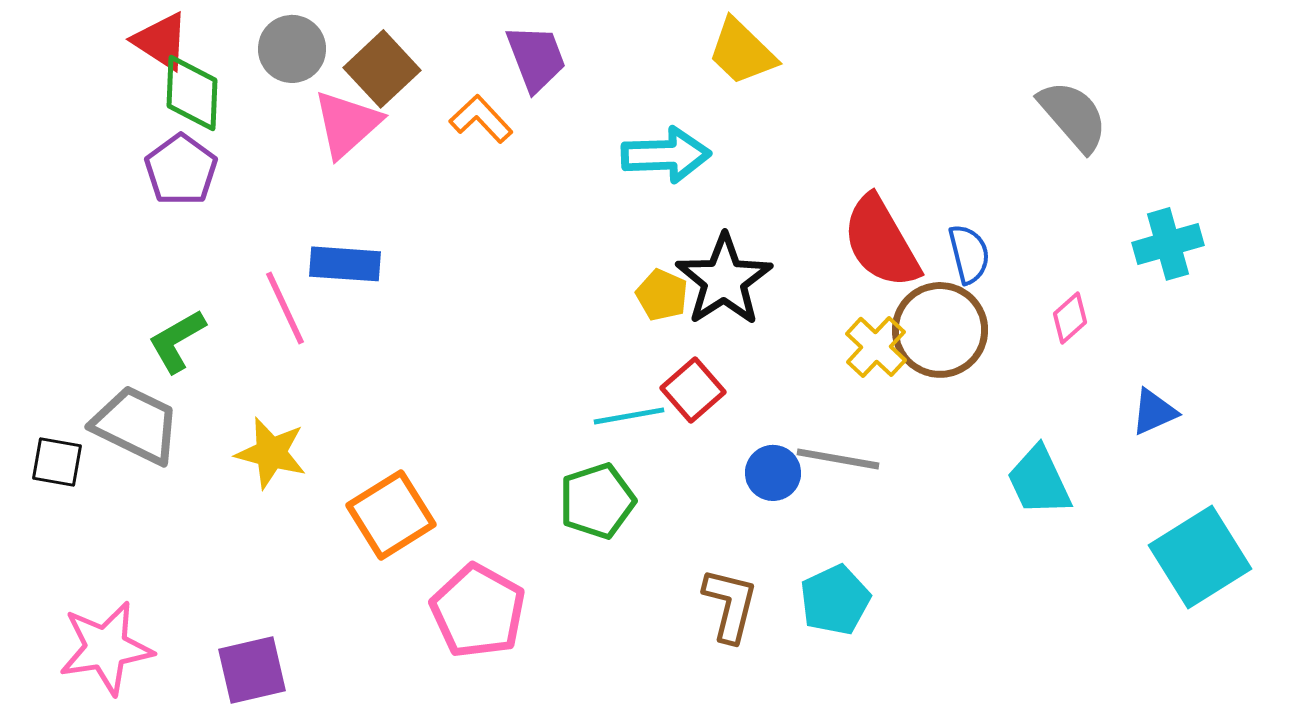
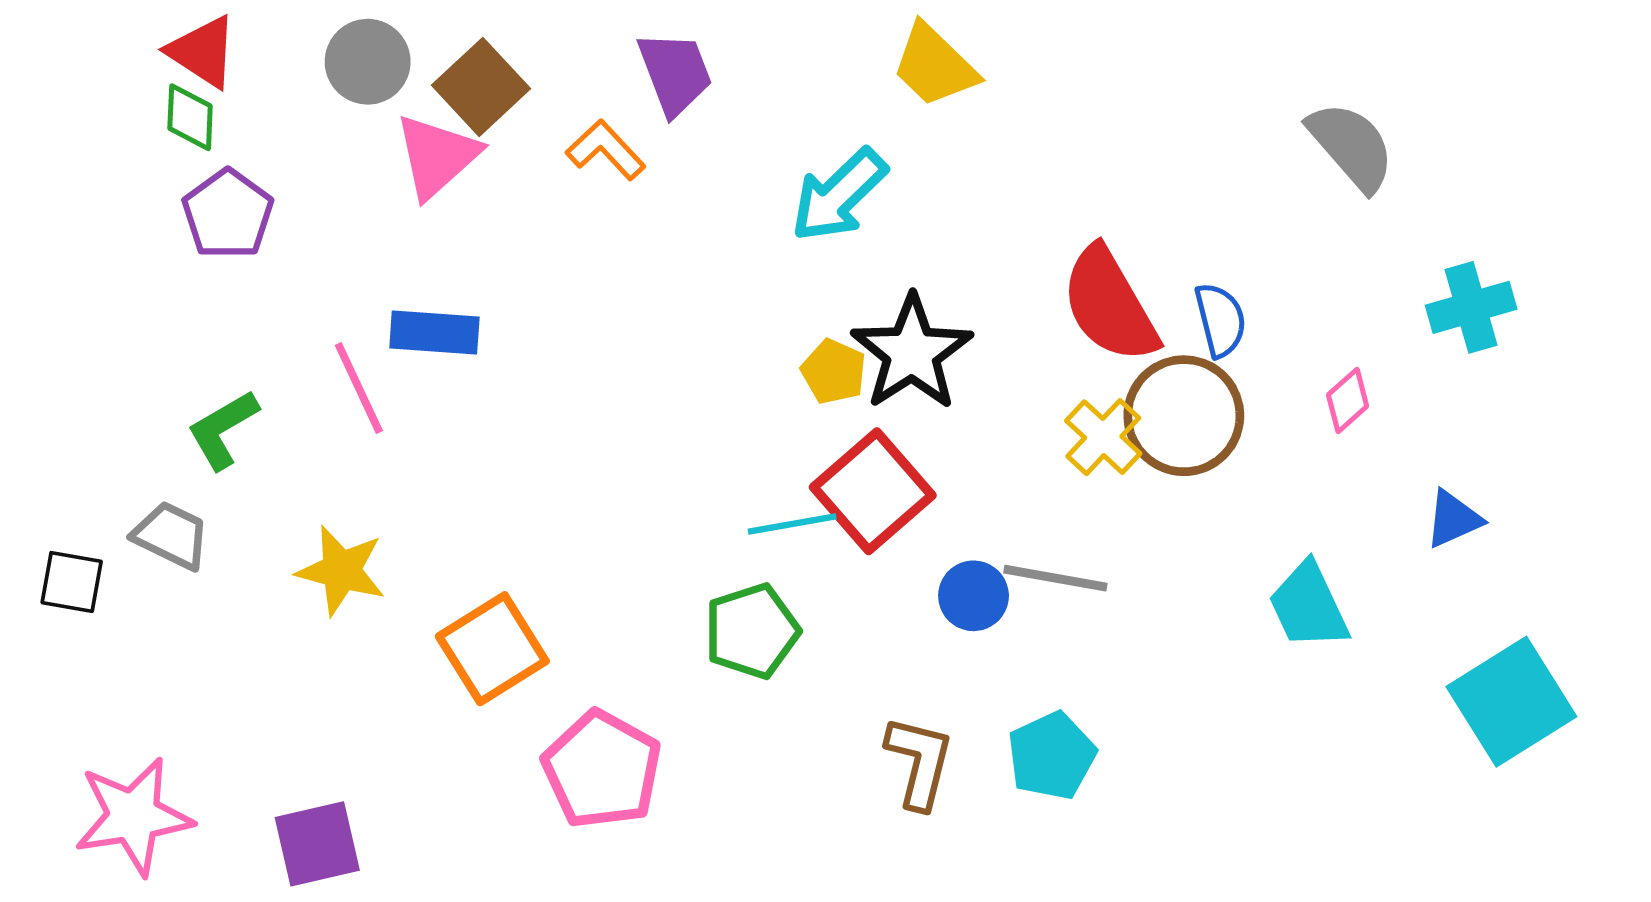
green diamond: (192, 93) -> (190, 117), moved, size x0.7
cyan arrow: (666, 155) -> (839, 195), turned 138
red square: (693, 390) -> (873, 491), size x1.5
gray trapezoid: (136, 425) -> (171, 535), size x0.7

